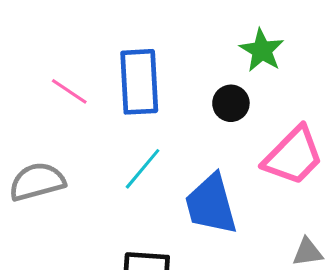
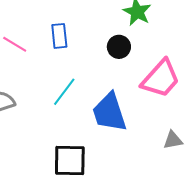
blue rectangle: (139, 82) -> (59, 36), size x0.6

